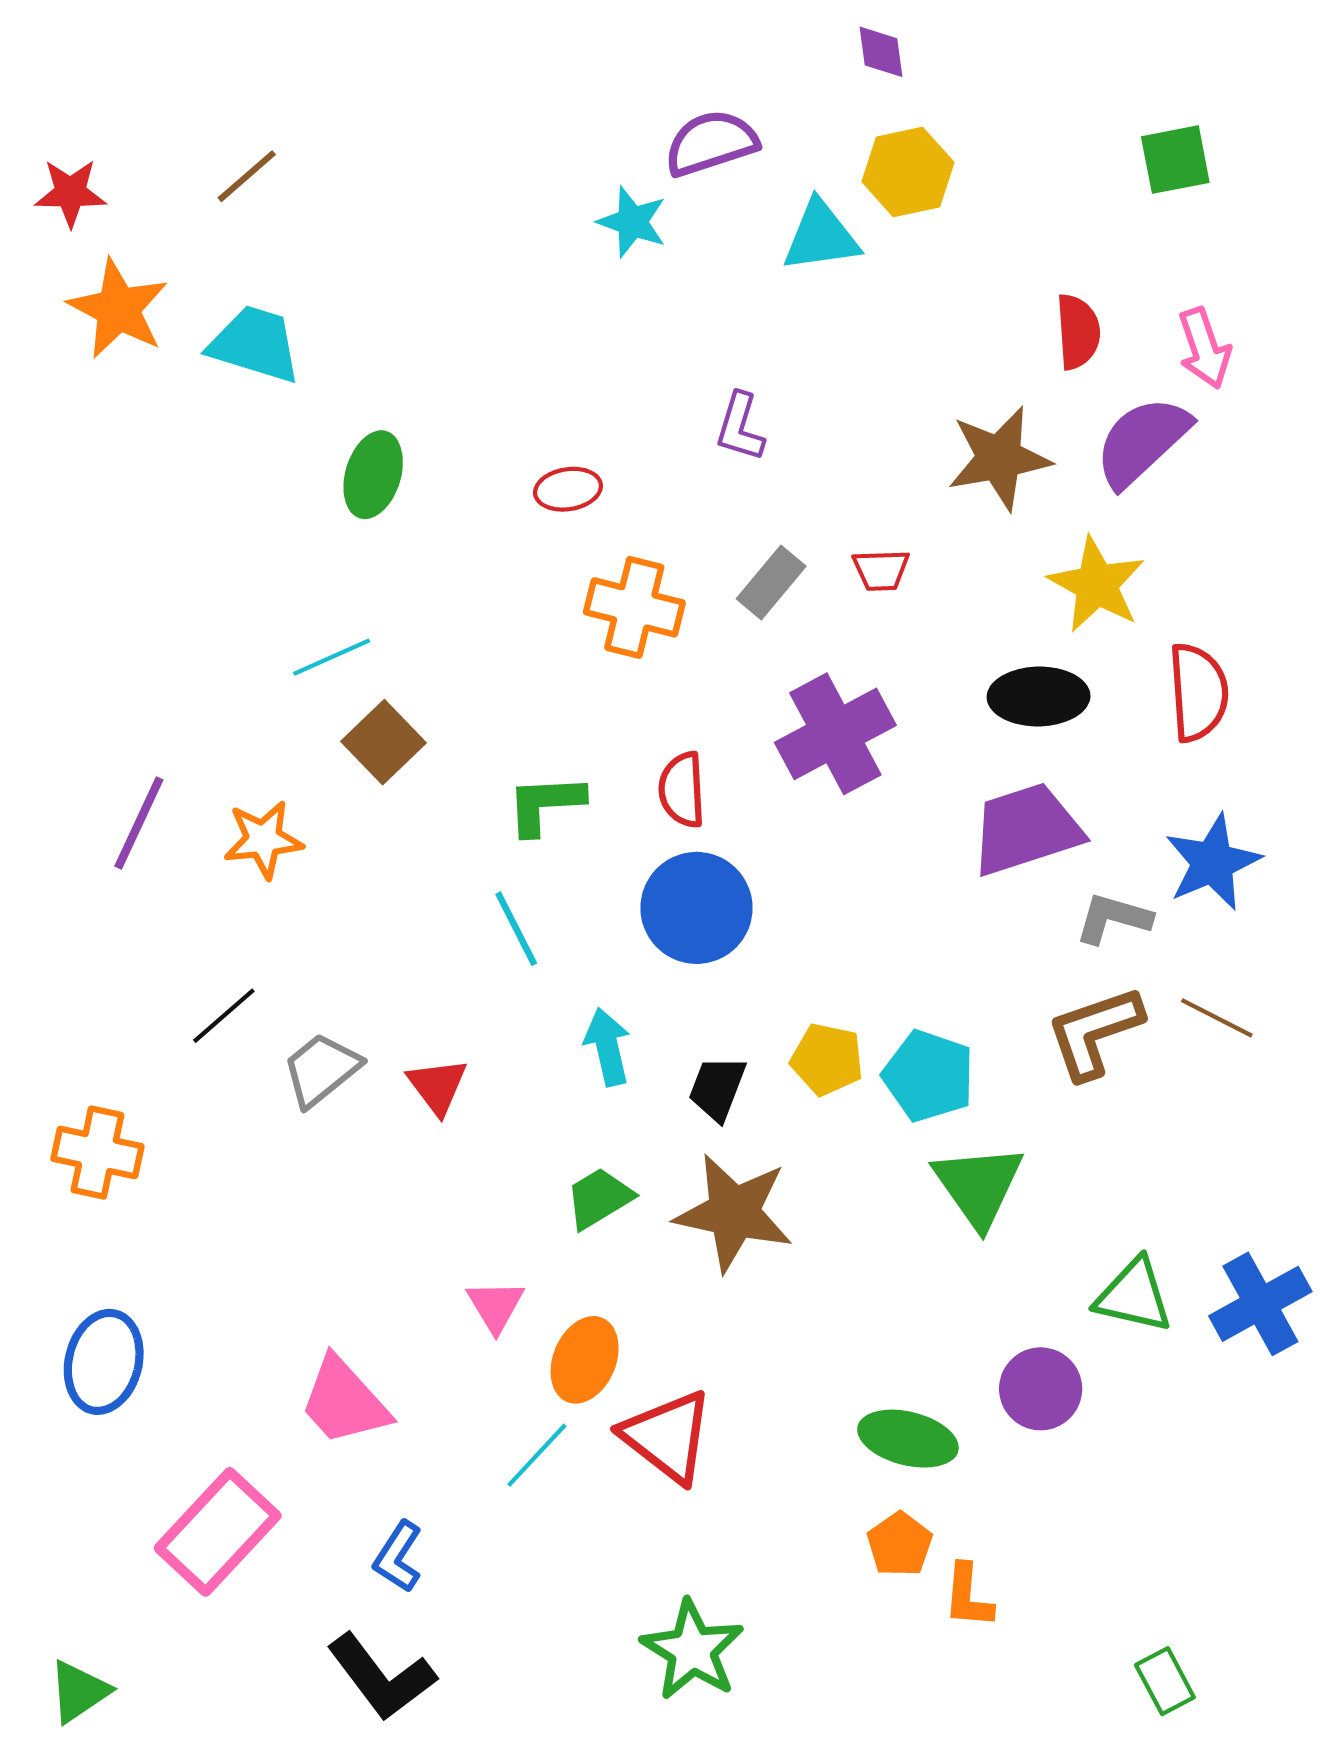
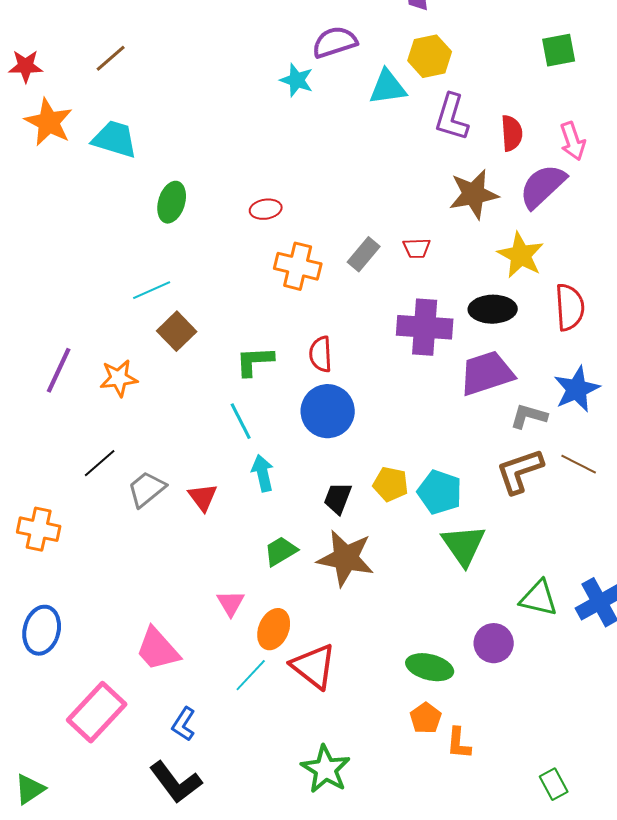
purple L-shape: (740, 427) -> (452, 117), moved, size x1.4
purple cross: (835, 734) -> (425, 327), moved, turned 32
cyan arrow: (607, 1047) -> (263, 473), moved

